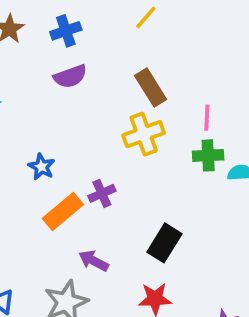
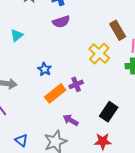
brown rectangle: (151, 87) -> (118, 30), moved
yellow cross: (144, 134) -> (99, 54), turned -30

